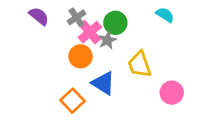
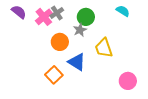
purple semicircle: (39, 16) -> (19, 12), moved
pink cross: (90, 32) -> (44, 17), moved
pink circle: (172, 93) -> (128, 81), moved

